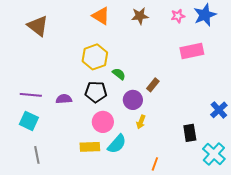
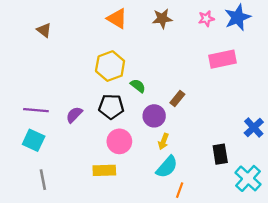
brown triangle: (38, 26) -> (44, 30), size x0.6
purple semicircle: (64, 99) -> (74, 115), turned -42
cyan semicircle: (117, 144) -> (167, 167), moved

